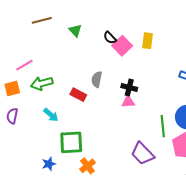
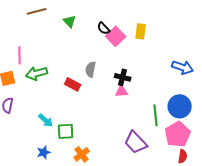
pink line: (24, 65) -> (20, 55), turned -60
cyan arrow: (51, 115) -> (46, 120), moved
green square: (71, 142) -> (66, 131), size x0.7

